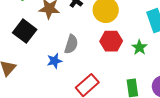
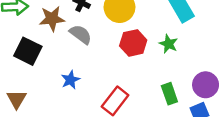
gray semicircle: (71, 44) -> (81, 34), moved, turned -60

